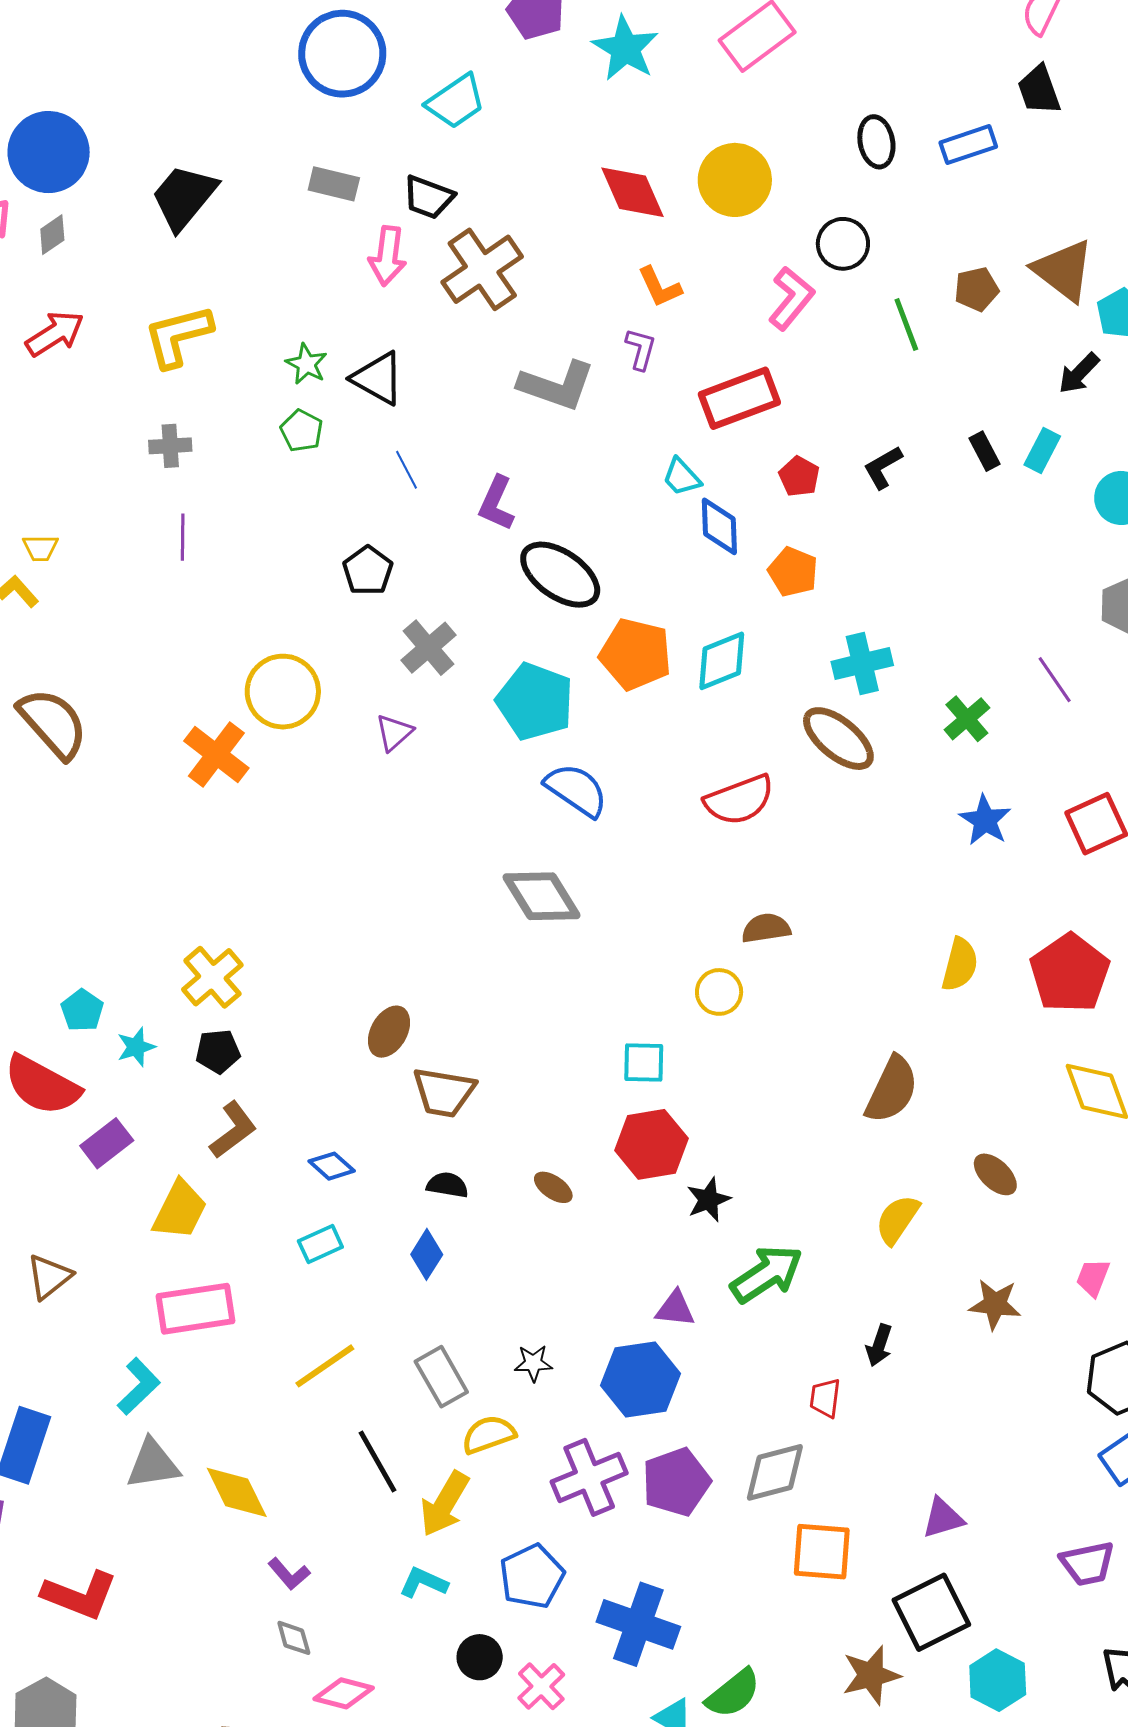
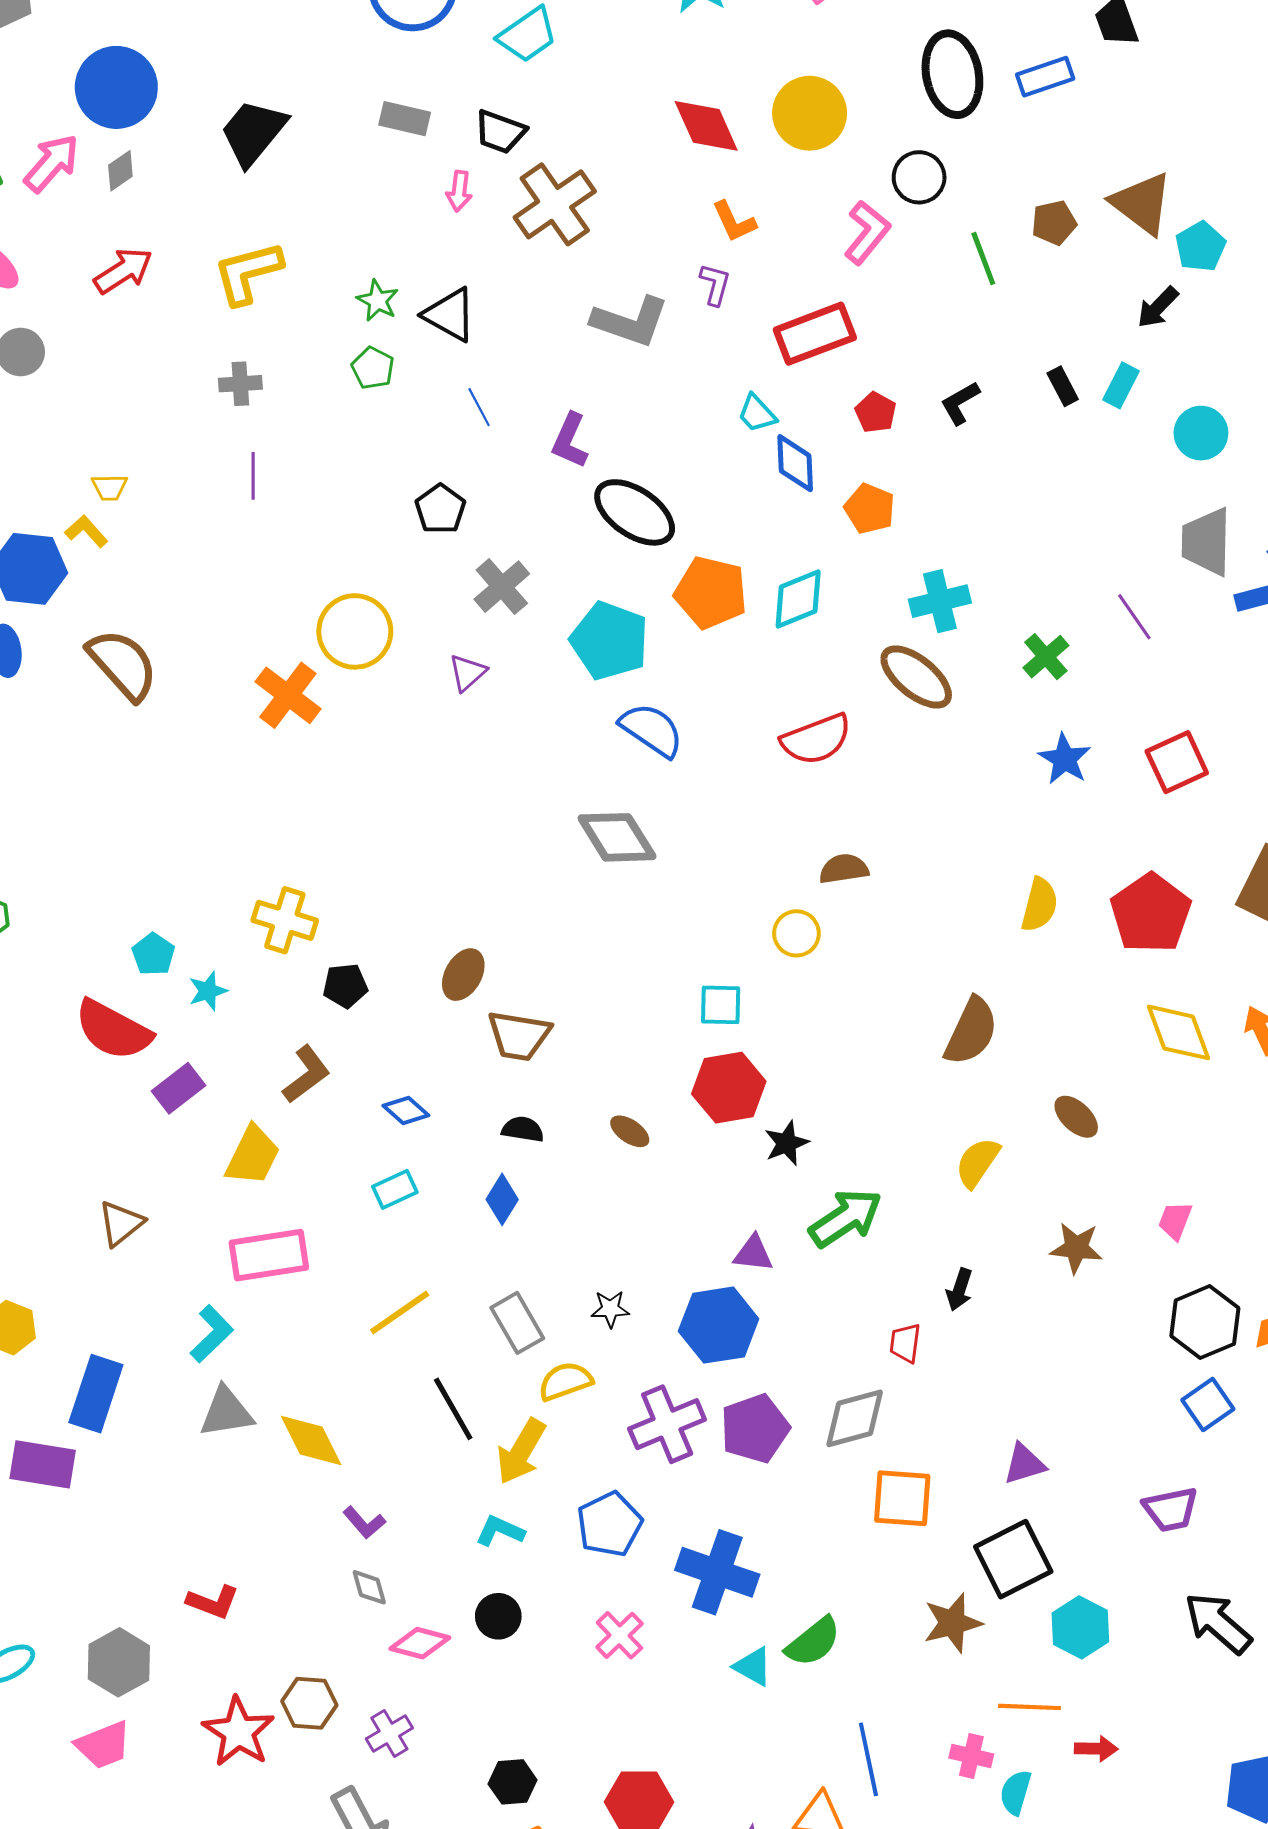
black ellipse: (876, 142) -> (952, 74), size x1.6
pink arrow: (388, 256) -> (459, 191), size x0.7
yellow cross: (212, 977) -> (285, 920), turned -32
black pentagon: (218, 1051) -> (345, 986), moved
red L-shape: (80, 1595) -> (213, 1602), moved, size x0.7
black circle: (480, 1657) -> (498, 1616), moved

